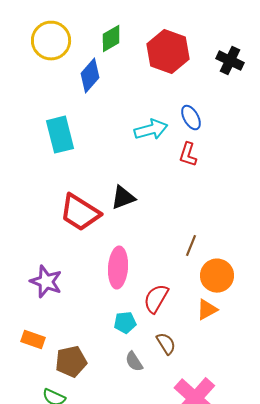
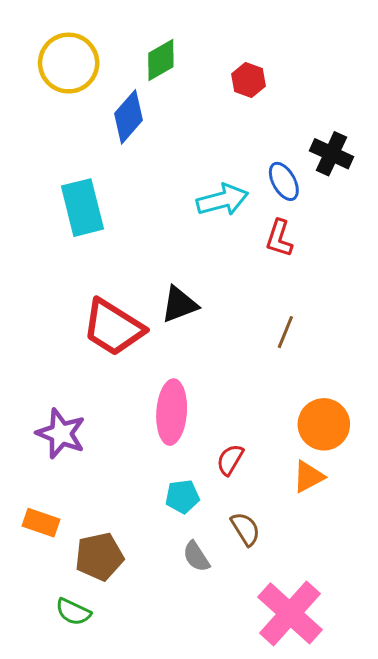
red hexagon: (168, 52) -> (248, 80), size x0.5
black cross: (230, 61) -> (332, 154), moved
brown line: (191, 246) -> (285, 332), moved
red semicircle: (156, 299) -> (230, 460), size x0.7

